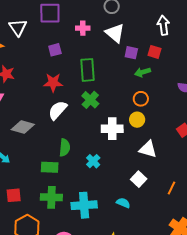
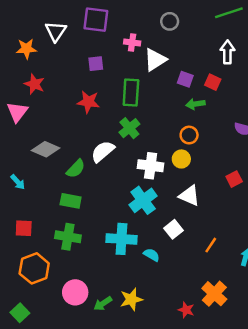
white triangle: (115, 33) -> (155, 60), moved, turned 40
white semicircle: (58, 110) -> (103, 151), moved
green semicircle: (65, 148) -> (76, 169), moved, turned 30
cyan cross: (93, 161) -> (143, 200), moved, size x1.6
cyan cross: (84, 205) -> (121, 239), moved

